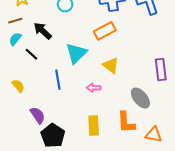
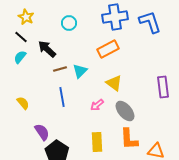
brown line: (15, 21) -> (60, 69), moved
cyan triangle: (76, 53) -> (80, 71), size x0.7
black line: (31, 54) -> (21, 37), moved
pink arrow: (94, 88) -> (97, 105), turned -40
gray ellipse: (140, 98) -> (125, 111), moved

